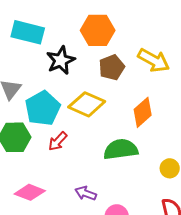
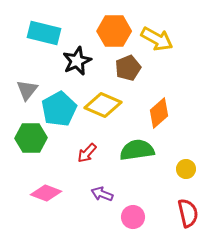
yellow arrow: (154, 60) -> (157, 39), moved
red arrow: (58, 141) -> (87, 153), moved

